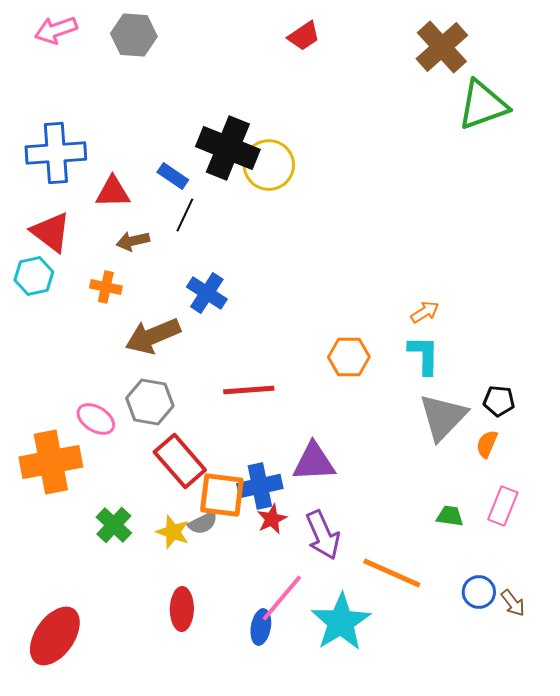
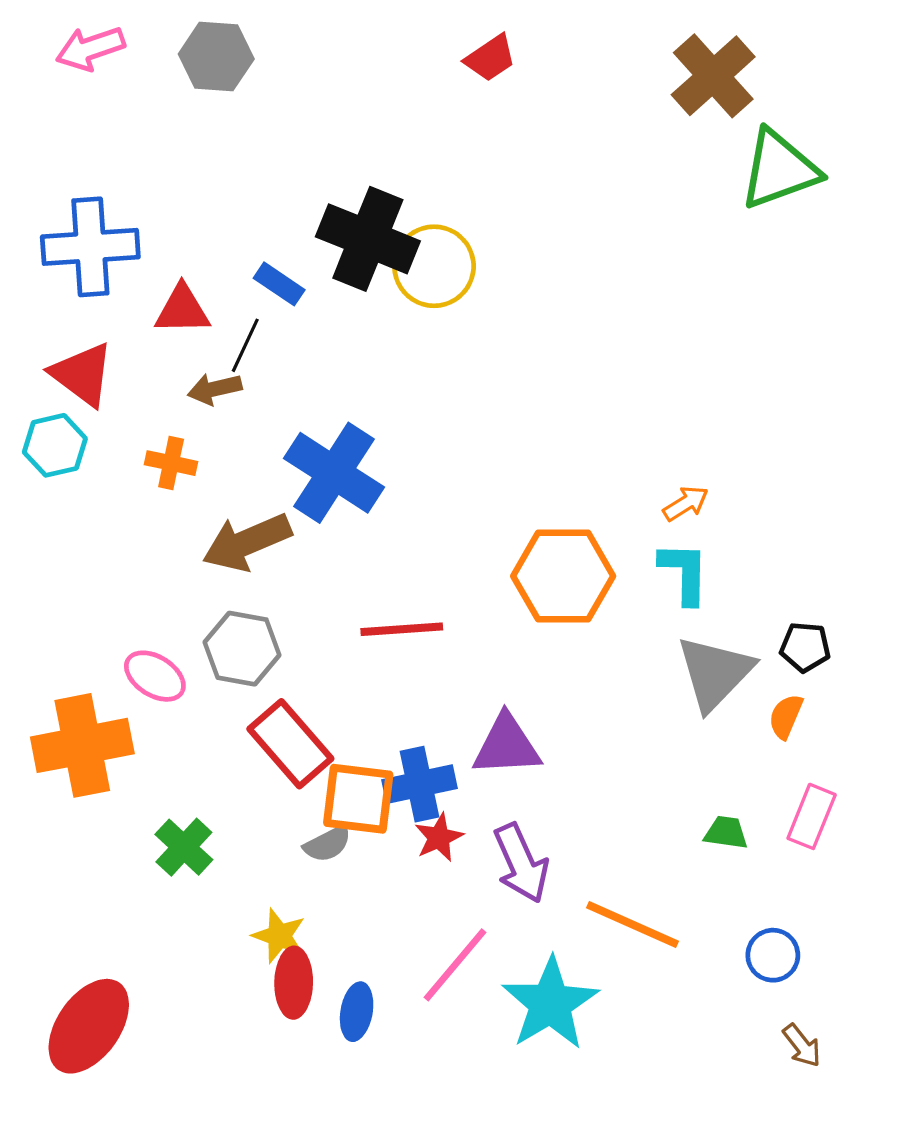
black line: (185, 215) -> (245, 345), moved
blue cross: (207, 293) -> (334, 473), size x1.5
orange hexagon: (349, 357) -> (563, 576), size x1.5
yellow star: (173, 532) -> (279, 936), moved
brown arrow: (513, 603) -> (802, 1046), moved
blue ellipse: (261, 627) -> (357, 1012), moved

